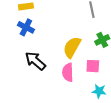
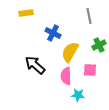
blue cross: (26, 27) -> (53, 33), moved
cyan star: (99, 91) -> (78, 95), moved

